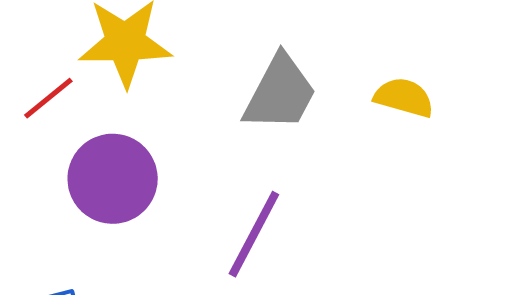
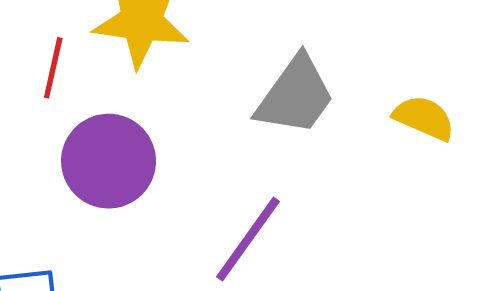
red line: (48, 98) -> (53, 68), turned -46

